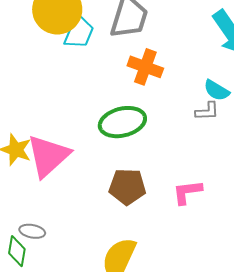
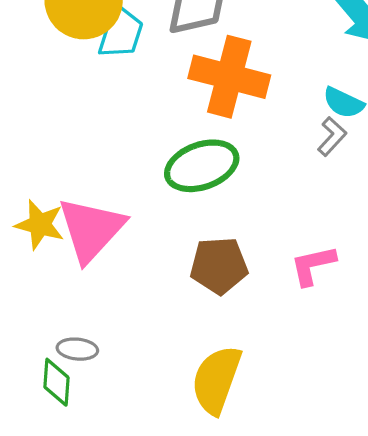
orange cross: (145, 67) -> (229, 77), size x1.4
gray L-shape: (207, 111) -> (332, 136), turned -40

